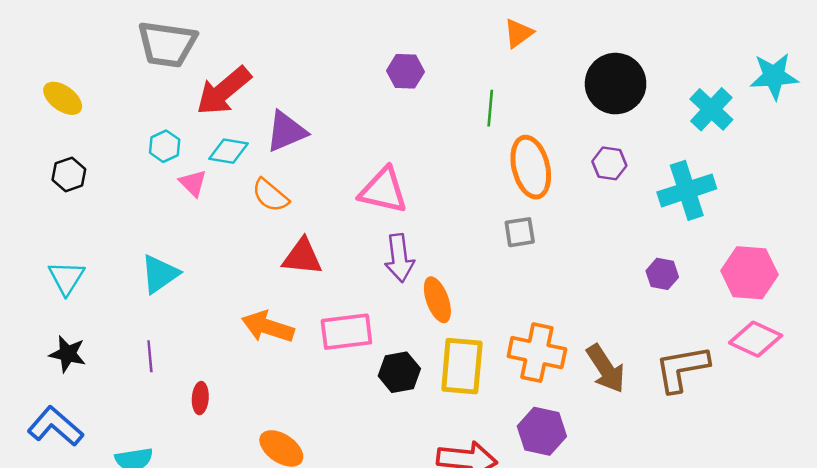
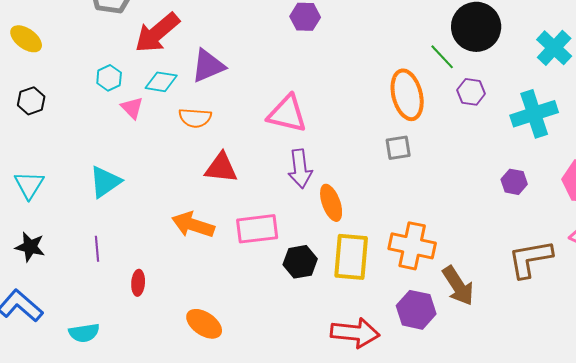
green line: (490, 108) -> (442, 57), moved, turned -48
orange semicircle: (270, 195) -> (195, 118), turned -36
brown arrow: (606, 369) -> (458, 286), moved

